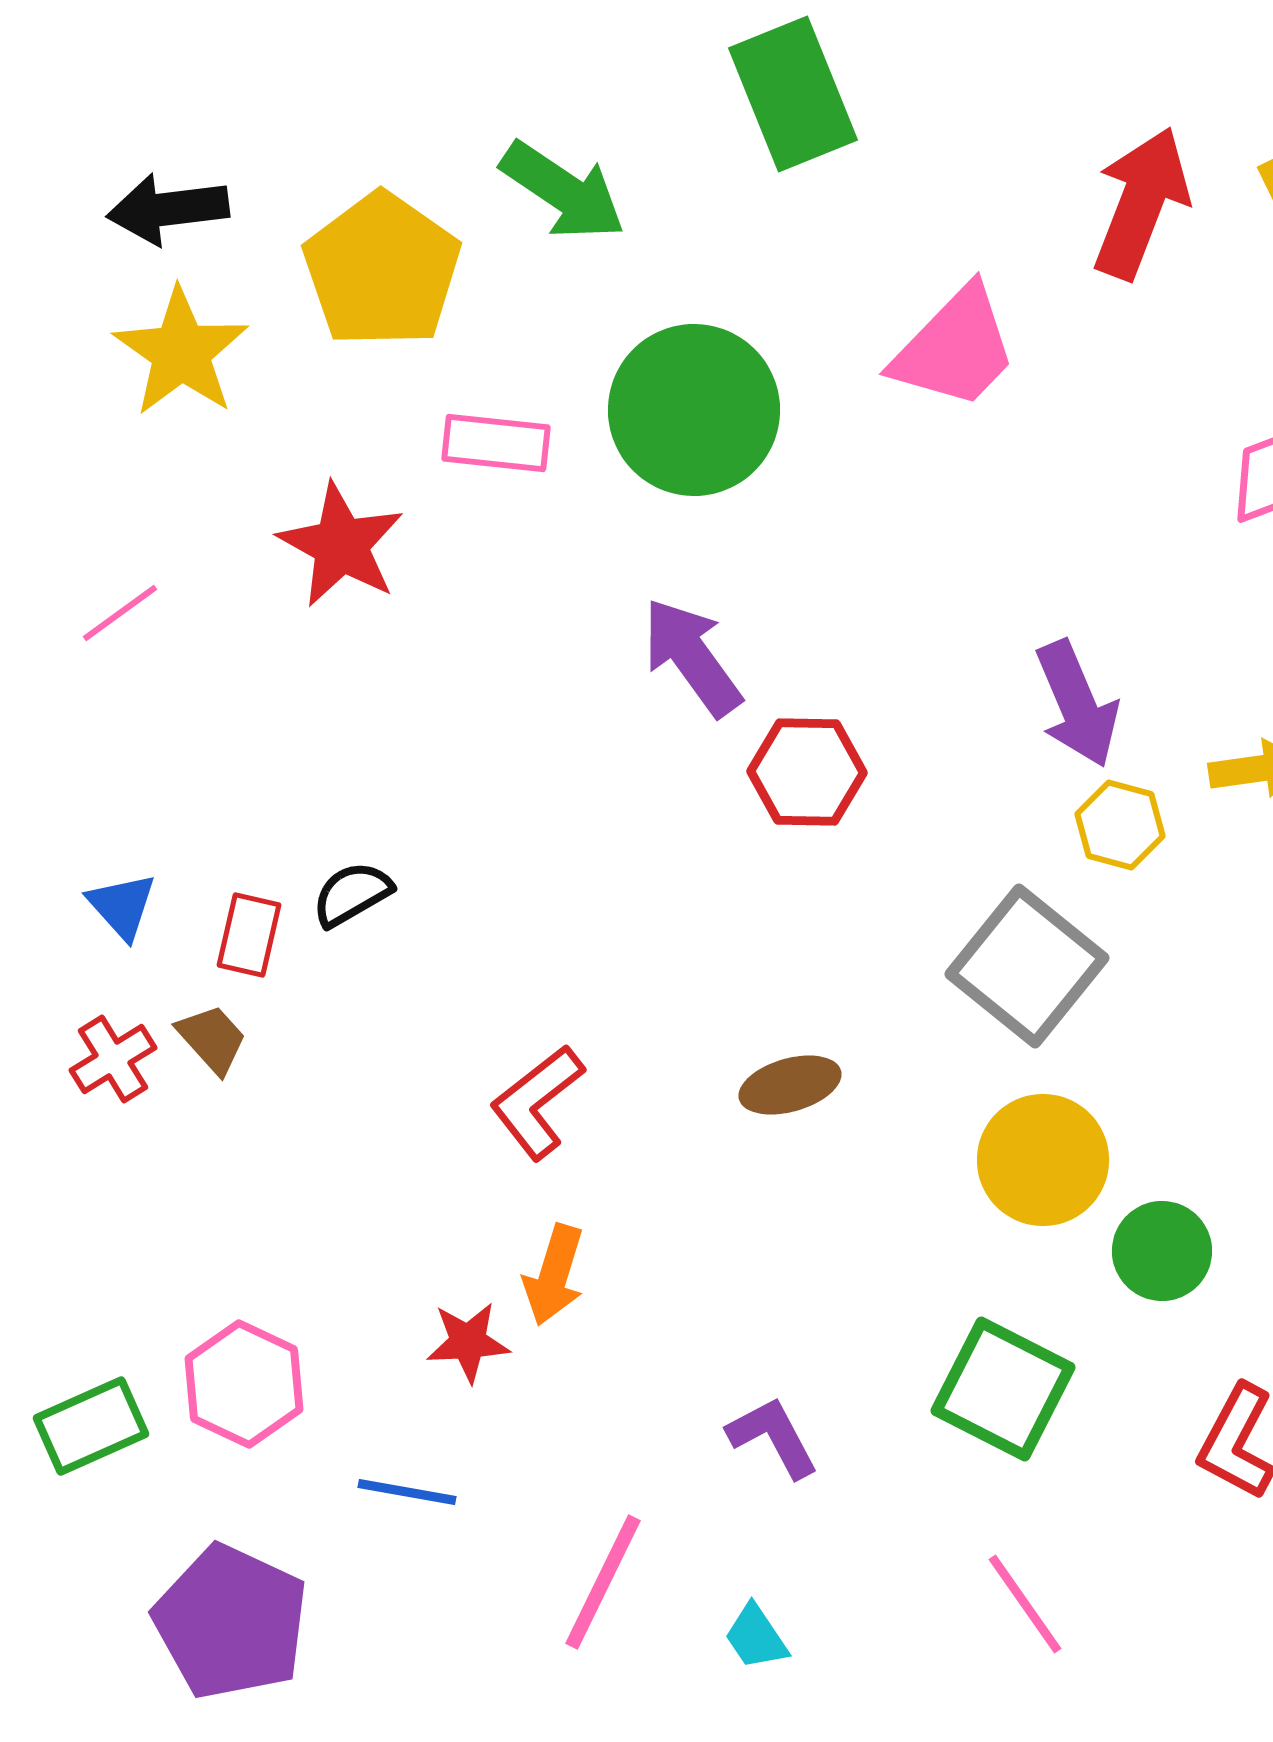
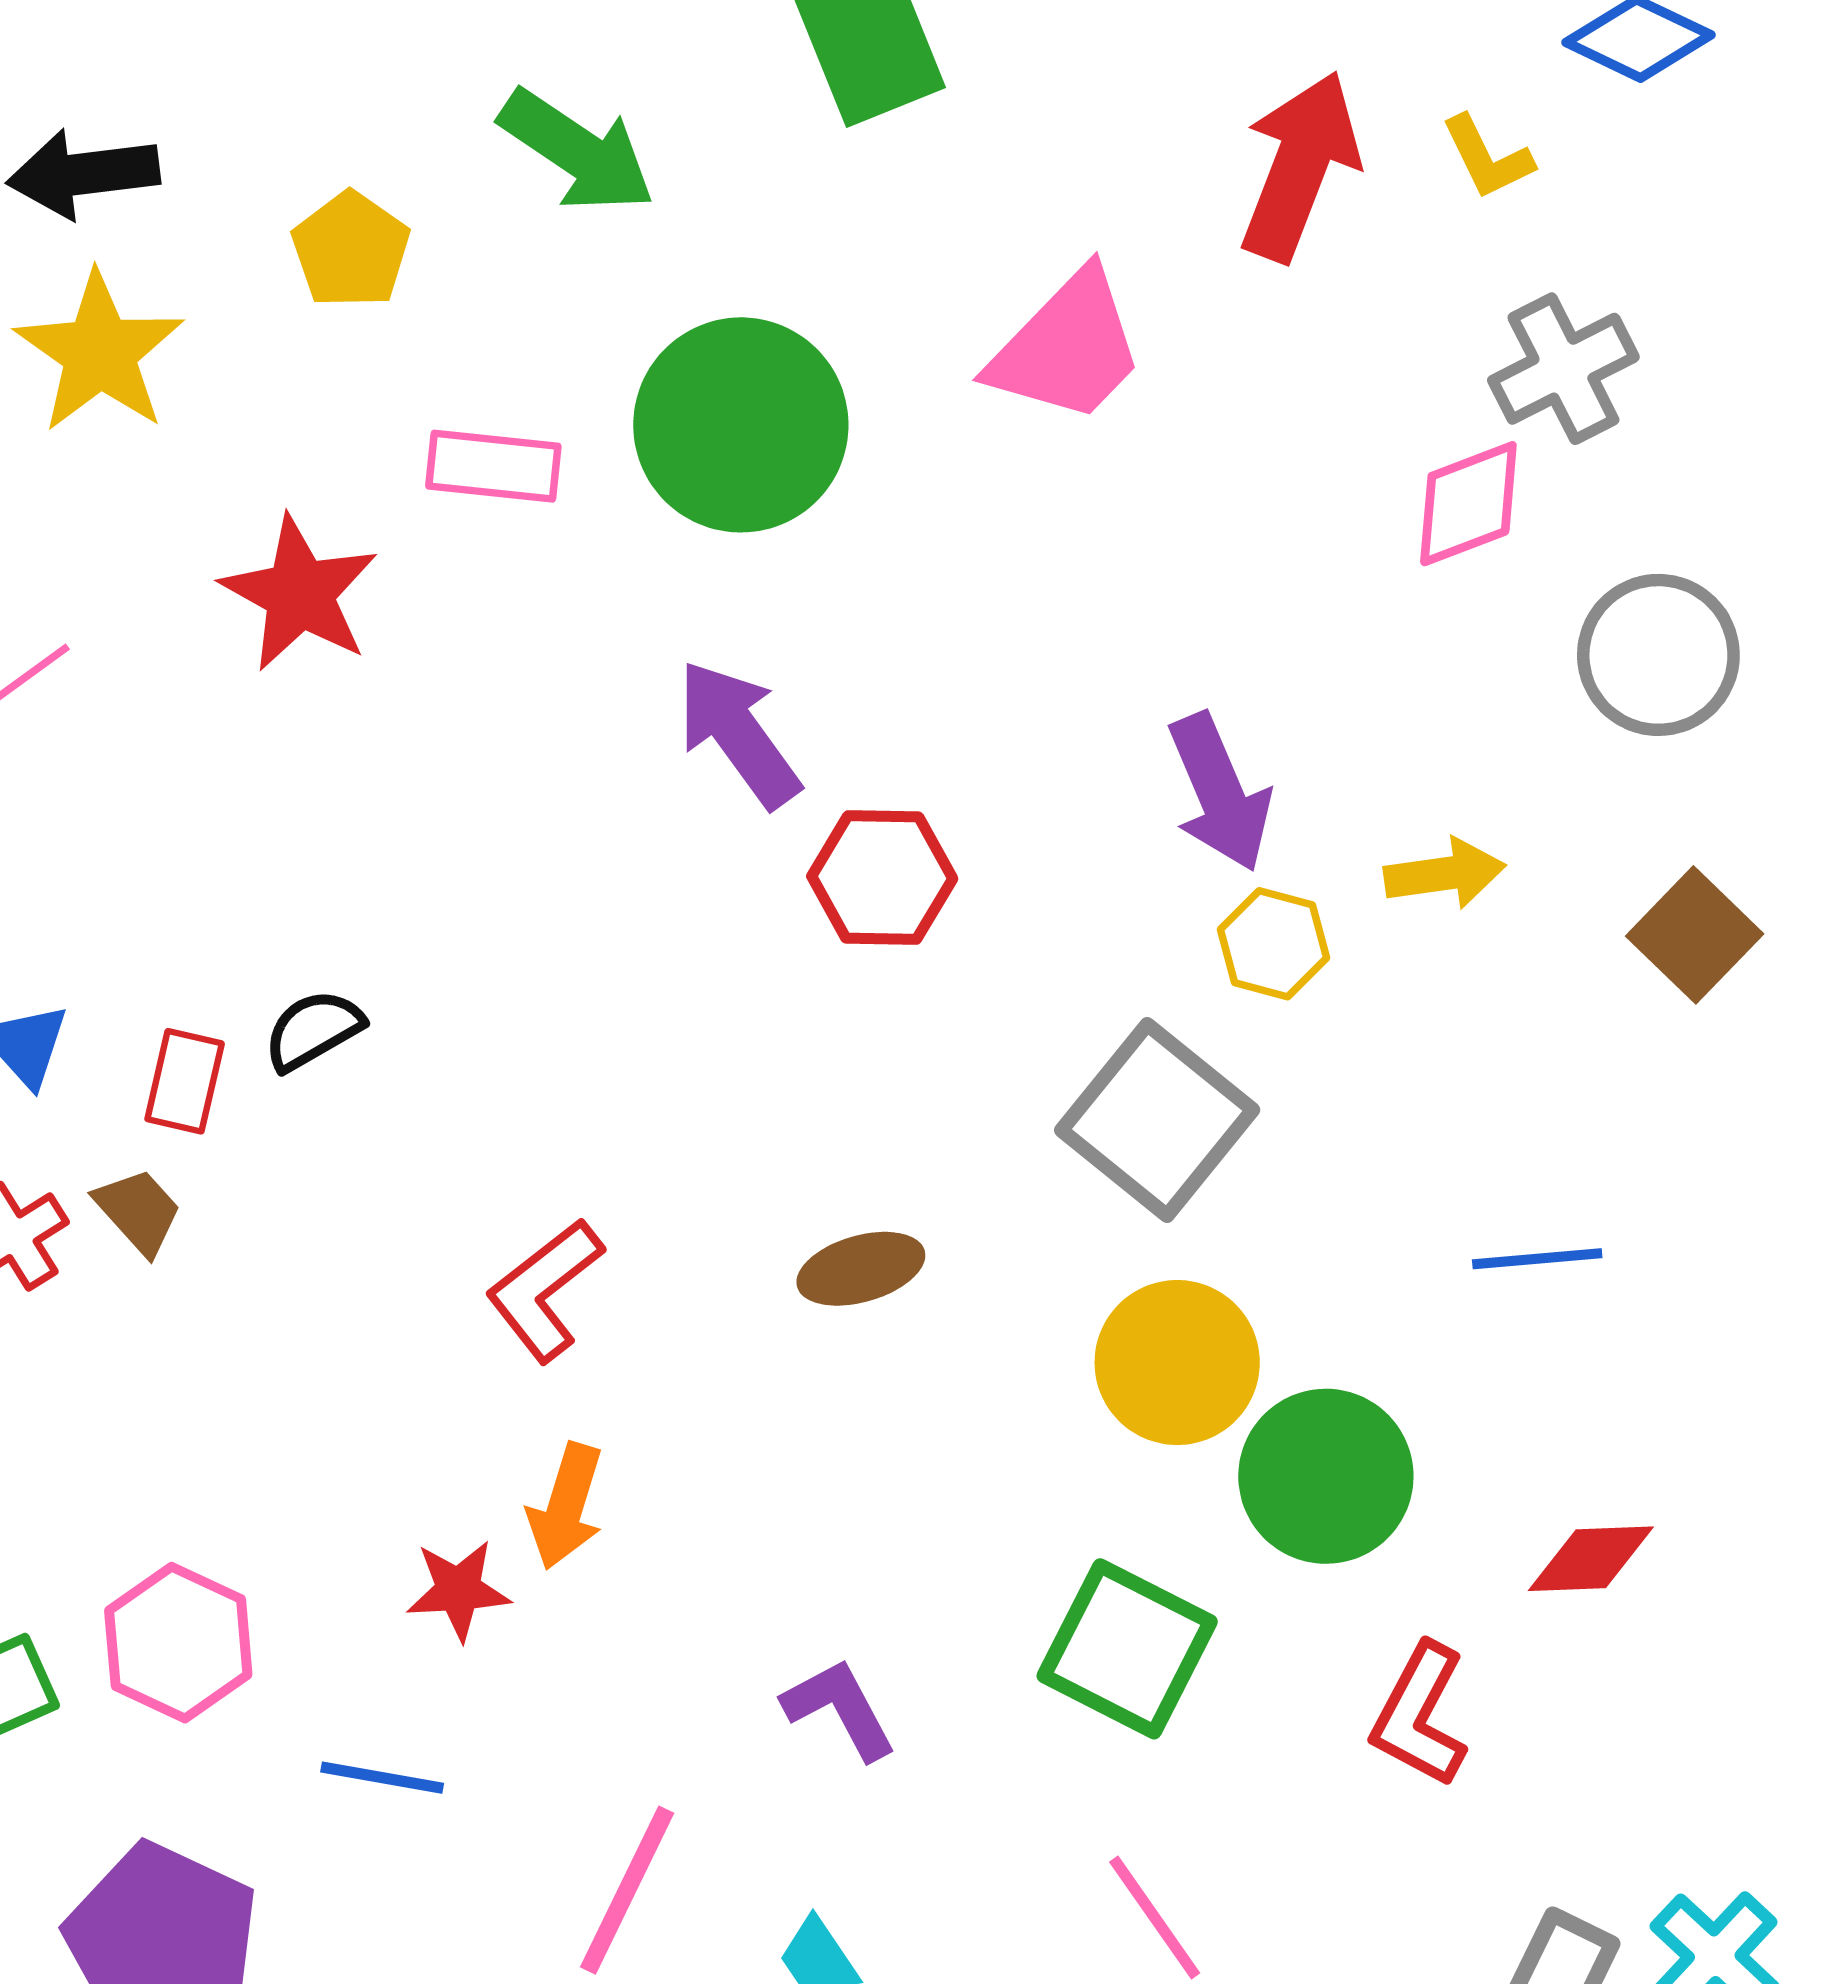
yellow pentagon: (382, 270) -> (351, 250), size x0.6
green circle: (1162, 1251) -> (1326, 1476), size x1.4

